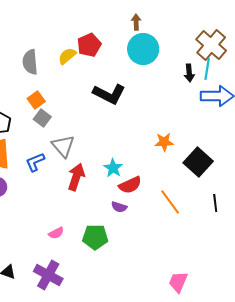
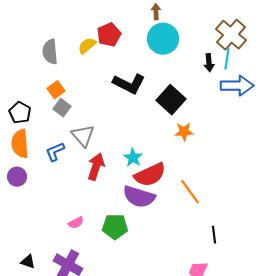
black square: (198, 162) -> (171, 100), moved
red semicircle: (130, 185) -> (150, 175), size x1.4
black line: (215, 203) -> (214, 235), moved
purple semicircle: (119, 207) -> (139, 197), size x2.0

